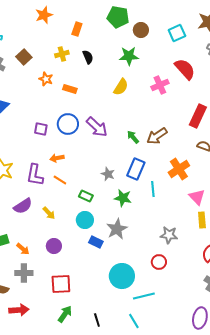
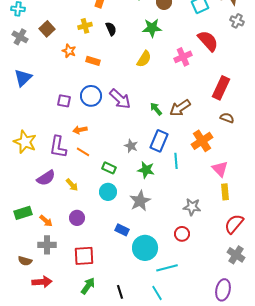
blue rectangle: (96, 242) -> (122, 230), moved

